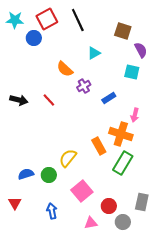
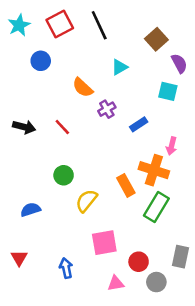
cyan star: (15, 20) -> (19, 25), turned -30
brown square: (123, 31) -> (156, 39), turned 30
blue circle: (34, 38) -> (41, 61), moved
blue semicircle: (26, 174) -> (31, 210), moved
green circle: (49, 175) -> (64, 175), moved
pink square: (82, 191) -> (104, 243), turned 30

